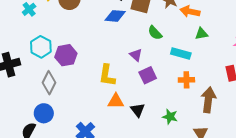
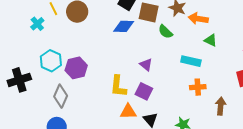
green semicircle: (155, 33) -> (165, 32), moved
green triangle: (201, 34) -> (211, 40), turned 40
purple square: (148, 75) -> (144, 91), moved, turned -36
brown arrow: (208, 100) -> (221, 106), size x0.7

